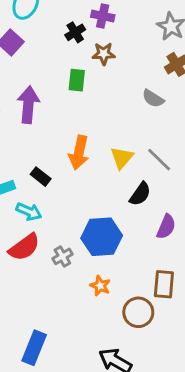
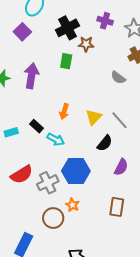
purple cross: (103, 16) -> (105, 21), moved
black cross: (75, 32) -> (67, 28), size x1.6
orange arrow: (79, 152) -> (64, 111), size x0.7
cyan arrow: (29, 212) -> (56, 139), moved
gray cross: (62, 256) -> (48, 183), size x1.5
brown circle: (138, 312) -> (53, 218), moved

